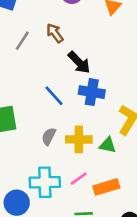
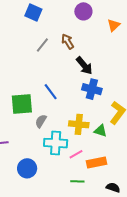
blue line: (54, 96) -> (51, 92), moved
gray semicircle: (49, 136) -> (41, 121), moved
cyan cross: (45, 182) -> (56, 143), moved

